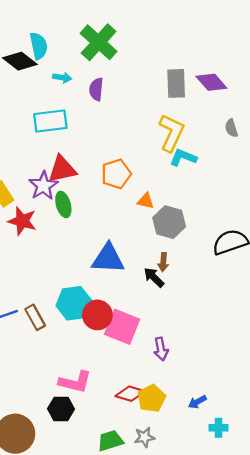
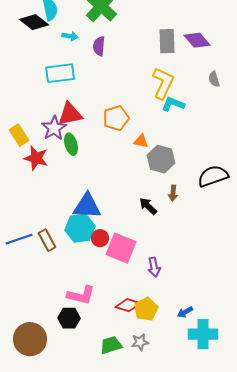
blue triangle: (108, 259) -> (87, 206), moved
brown arrow: (163, 262) -> (173, 193), moved
red circle: (97, 315) -> (100, 238), size x0.7
cyan cross: (218, 428) -> (203, 334), size x1.8

